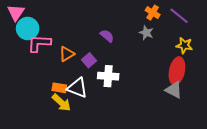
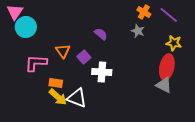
pink L-shape: (39, 43) -> (36, 63), moved
orange triangle: (67, 54) -> (63, 51), turned -35
white triangle: (77, 88) -> (77, 98), moved

